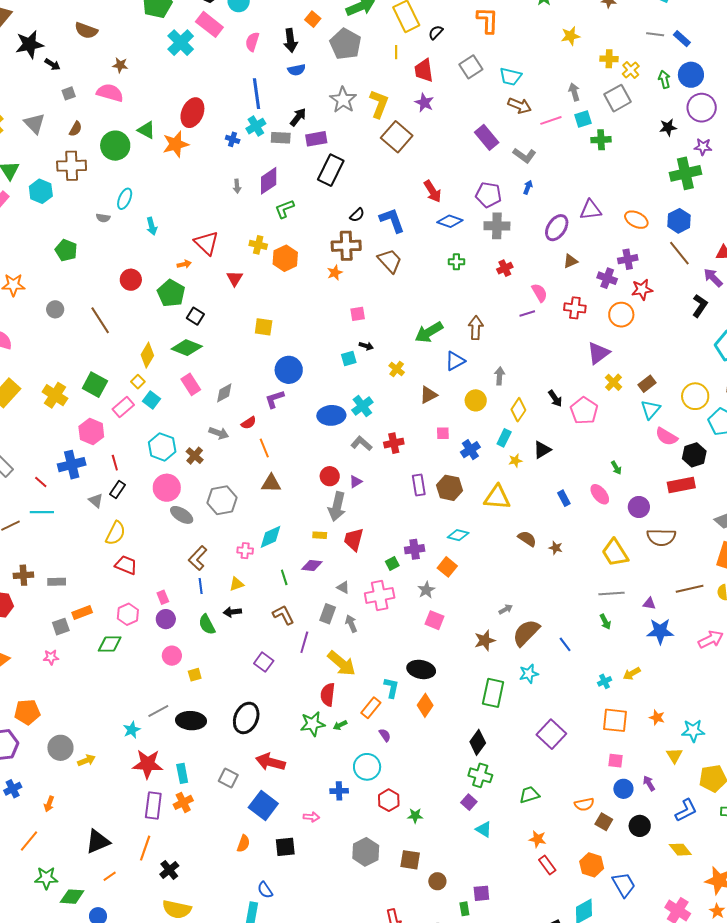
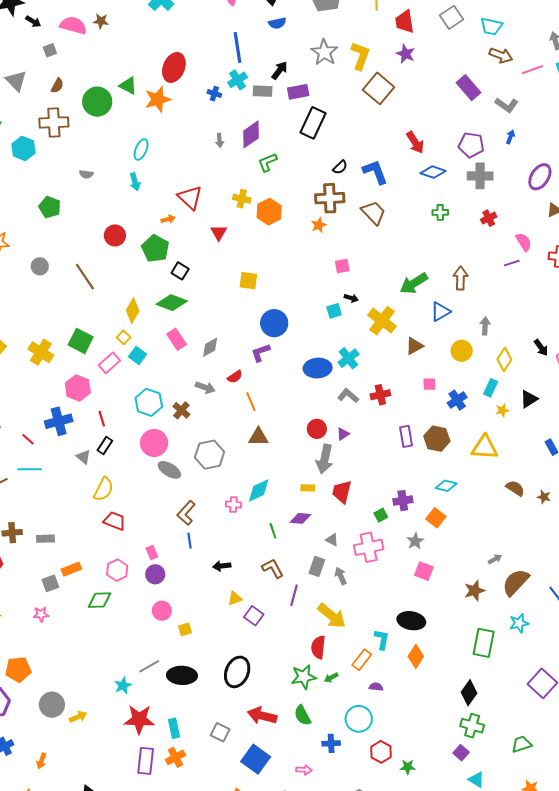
pink semicircle: (110, 93) -> (73, 25), moved
cyan ellipse: (125, 199) -> (141, 149), moved
yellow cross: (397, 369) -> (382, 321), size x1.8
yellow triangle: (237, 584) -> (235, 598), moved
green semicircle: (207, 624) -> (303, 715), moved
purple semicircle: (385, 735) -> (376, 687), turned -48

